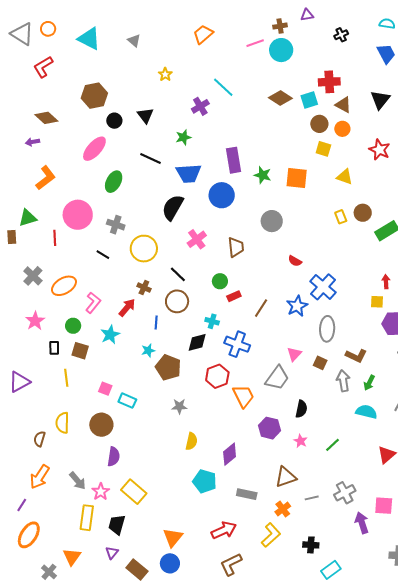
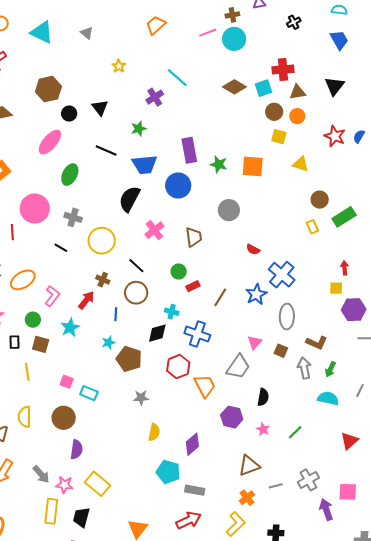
brown triangle: (343, 105) -> (298, 92), turned -36
yellow rectangle: (341, 217) -> (312, 227), moved
pink star: (101, 492) -> (64, 485), turned -30
gray rectangle: (247, 494) -> (195, 490), moved

